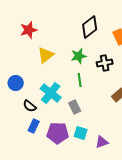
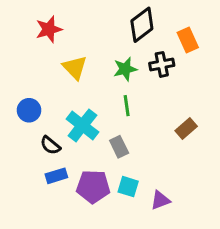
yellow triangle: (46, 55) -> (75, 67), turned -36
black cross: (105, 63) -> (162, 64), moved
blue rectangle: (34, 126) -> (56, 176), turned 48

